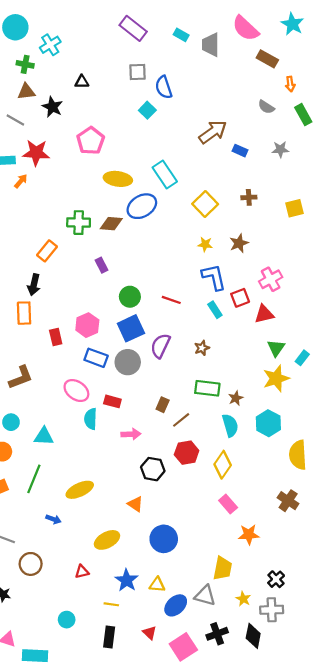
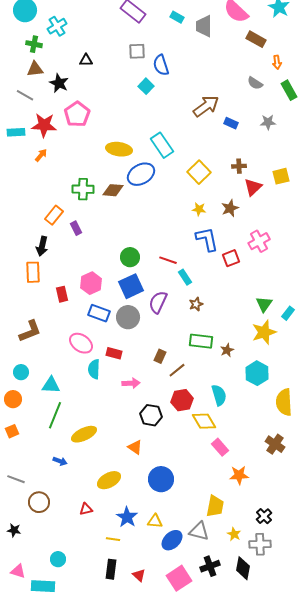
pink pentagon: (91, 141) -> (77, 114), moved
orange arrow: (21, 181) -> (41, 155), moved
purple rectangle: (102, 265) -> (76, 228), moved
cyan rectangle: (215, 310) -> (185, 277), moved
red triangle: (264, 314) -> (253, 187), moved, turned -30
cyan semicircle: (230, 425) -> (219, 395), moved
yellow diamond: (223, 465) -> (204, 421), moved, turned -65
green line: (34, 479) -> (55, 415), moved
cyan circle: (67, 620) -> (58, 559), moved
red triangle: (150, 633) -> (139, 575), moved

